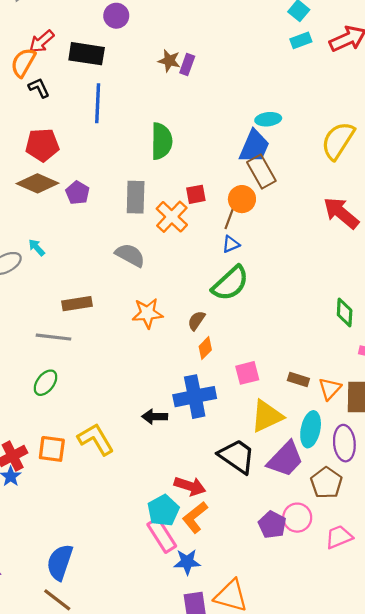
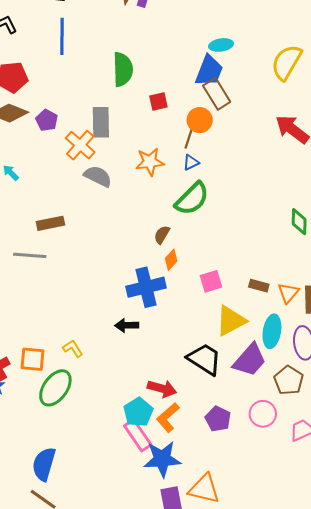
red square: (196, 194) -> (158, 101), moved
orange cross: (172, 217) -> (80, 145), moved
orange star: (147, 313) -> (150, 162), moved
green ellipse: (46, 383) -> (55, 388), moved, size x1.5
blue cross: (195, 397) -> (146, 287), moved
yellow L-shape: (96, 439) -> (73, 349), size x0.6
purple pentagon: (272, 525) -> (218, 419), moved
blue star: (187, 562) -> (162, 459), size x1.5

